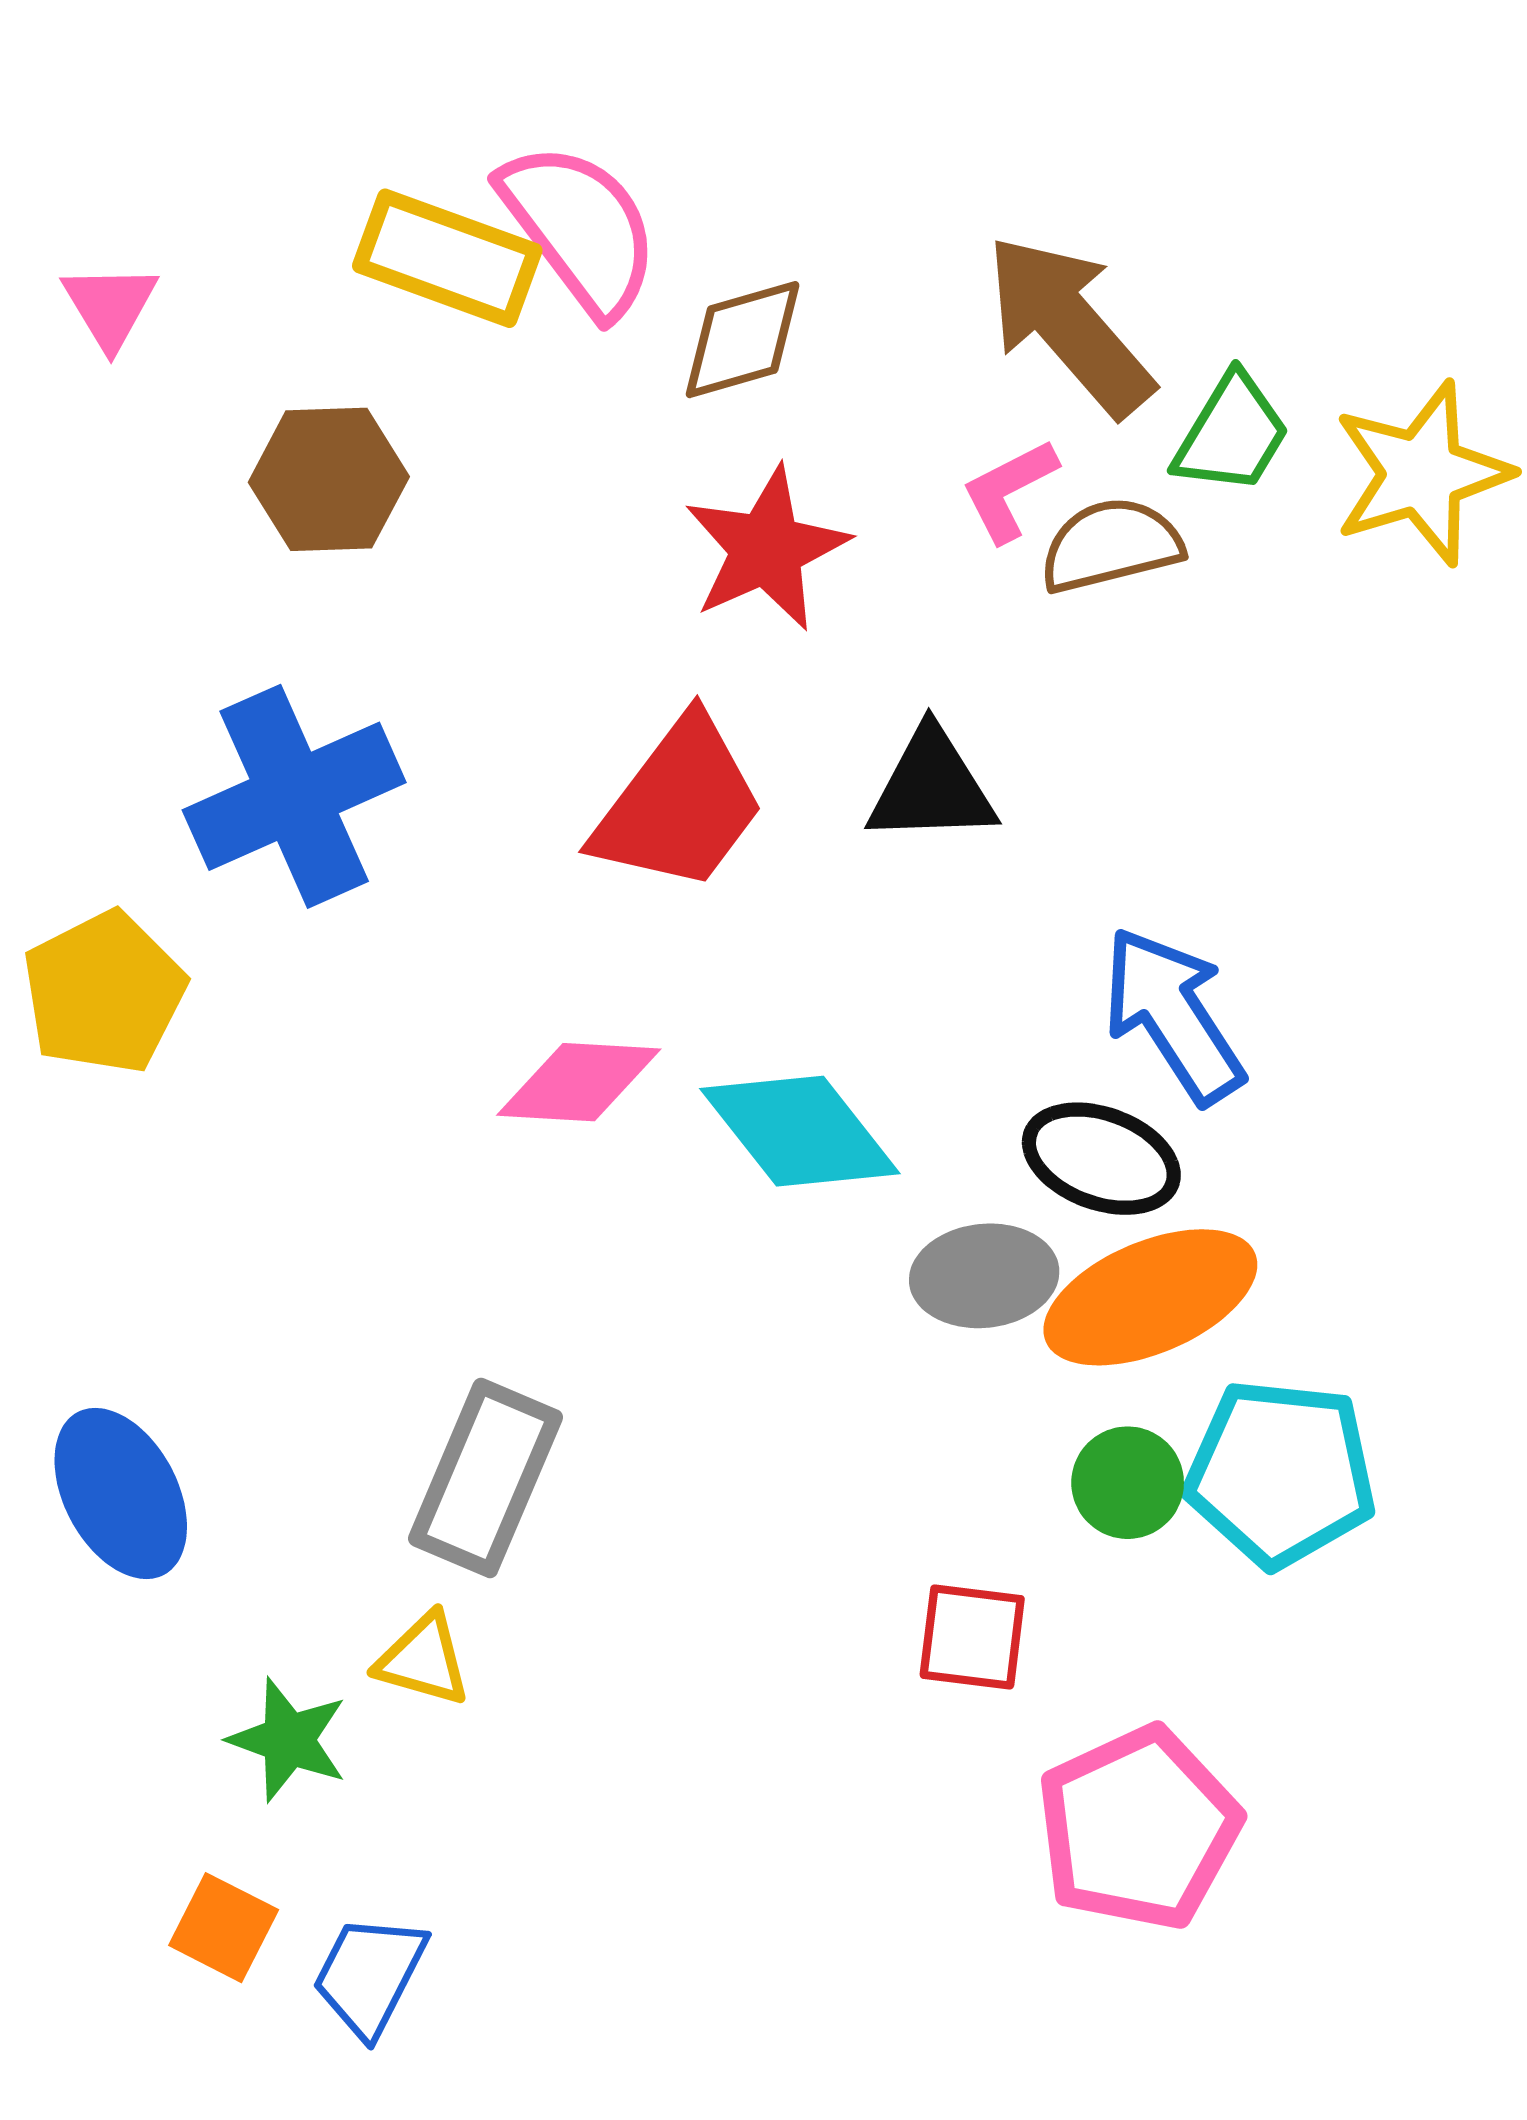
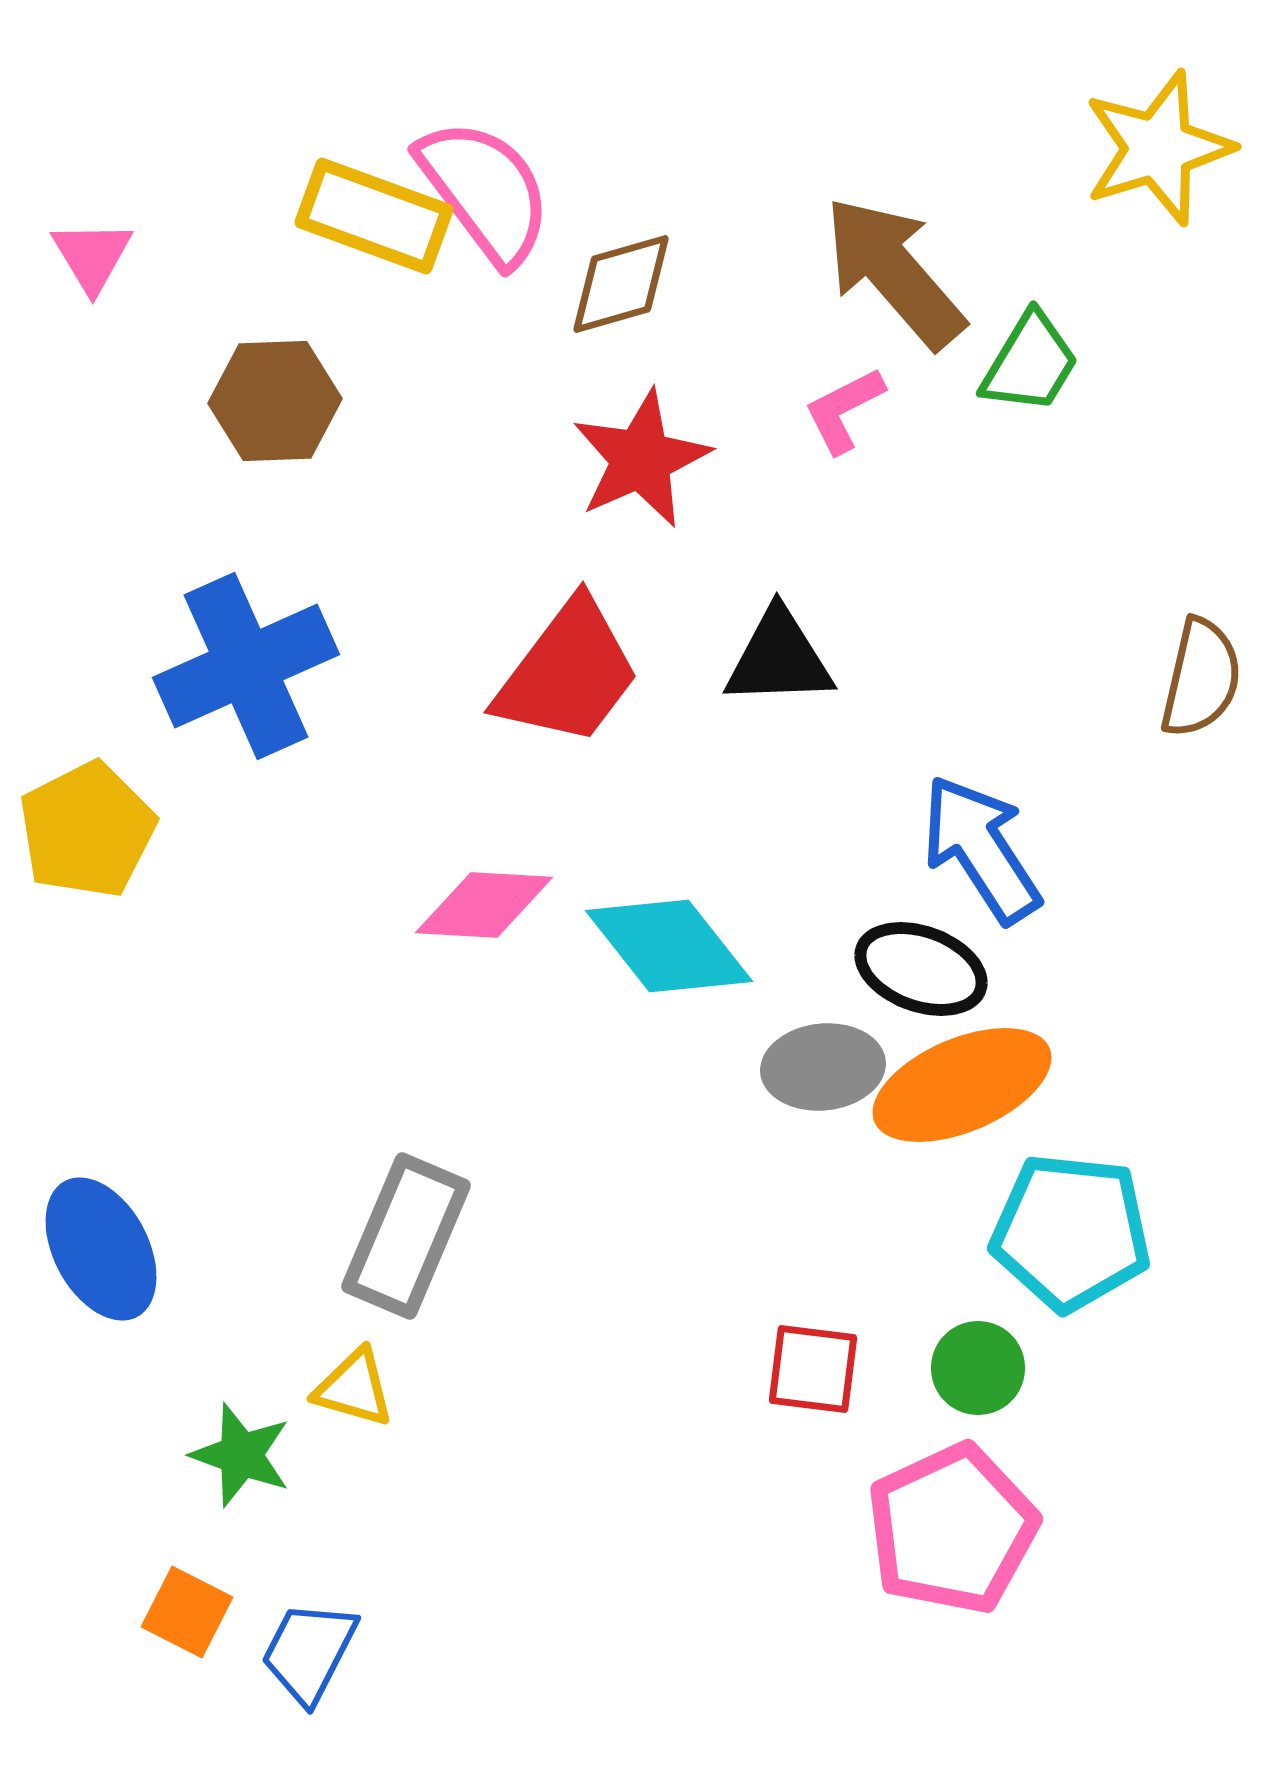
yellow star: (1422, 473) -> (1158, 148), moved
brown semicircle: (1111, 545) -> (1201, 678), moved, turned 117
green circle: (1128, 1483) -> (978, 1368), moved

